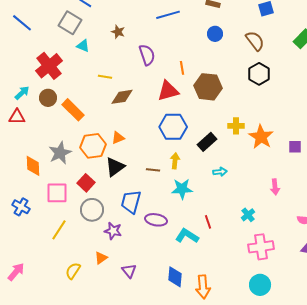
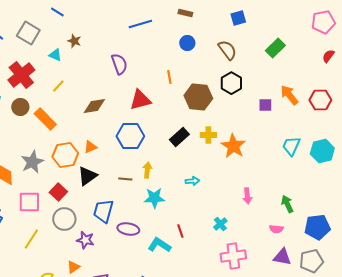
gray square: (70, 23) -> (28, 33), moved
brown star: (118, 32) -> (74, 41), moved
orange line: (182, 68) -> (169, 77), moved
yellow line: (105, 77) -> (58, 86), moved, turned -56
brown hexagon: (208, 87) -> (198, 97), moved
blue hexagon: (173, 127) -> (130, 136), moved
black rectangle: (207, 142) -> (179, 137), moved
purple square: (295, 147) -> (265, 105), moved

